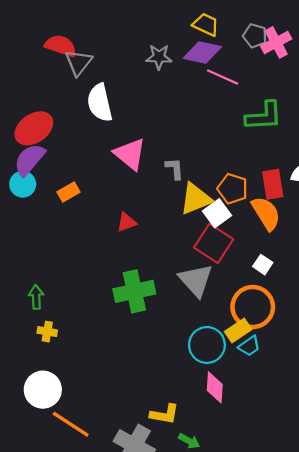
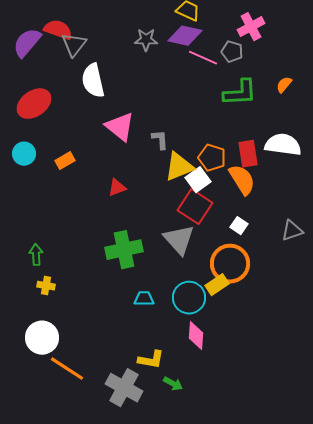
gray pentagon: (255, 36) -> (232, 52), moved
purple semicircle: (29, 160) -> (27, 43), moved
cyan trapezoid: (249, 346) -> (144, 299), moved, turned -145

